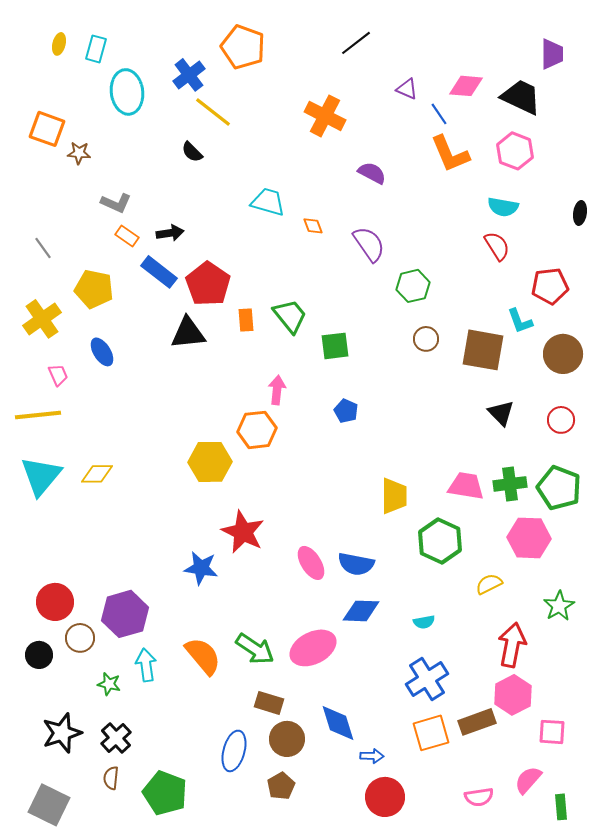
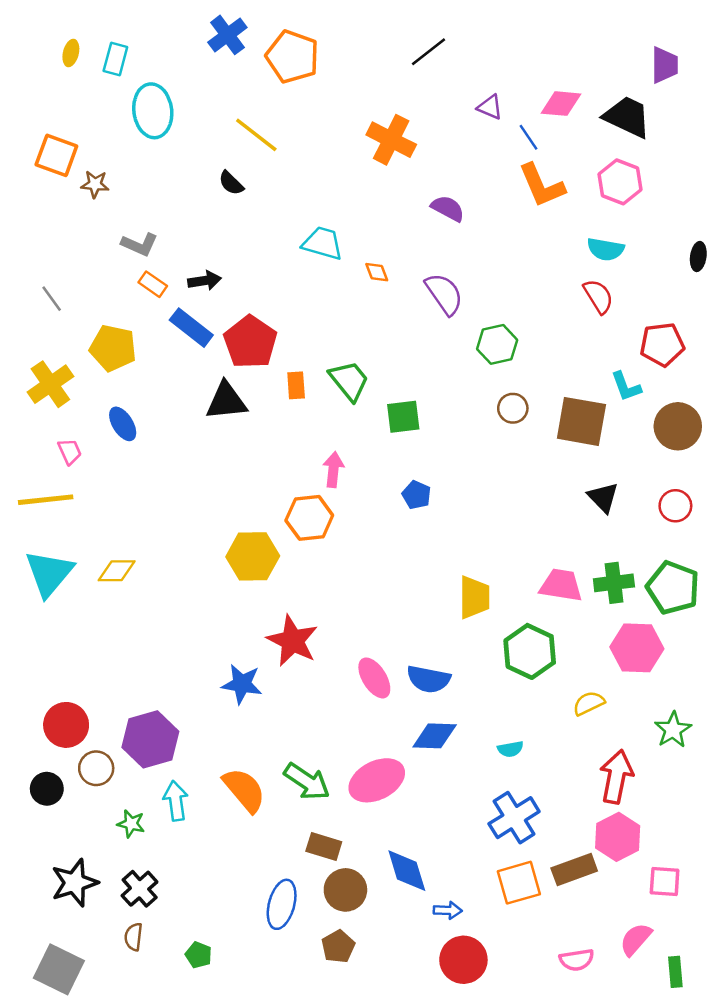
blue cross: (189, 75) -> (227, 35), moved
green pentagon: (165, 793) -> (199, 955), size x0.5

